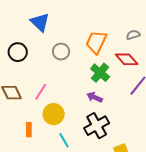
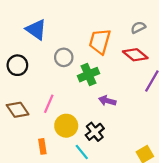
green cross: (100, 73) -> (89, 75), moved, turned 36
black cross: (97, 126) -> (95, 132), moved, size x0.7

